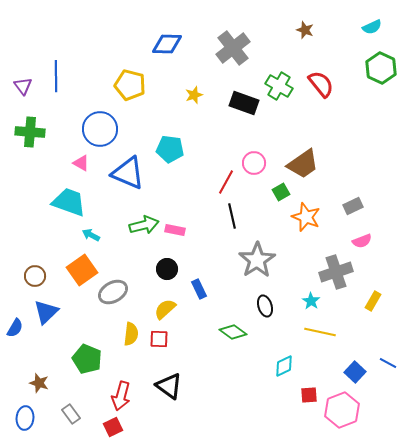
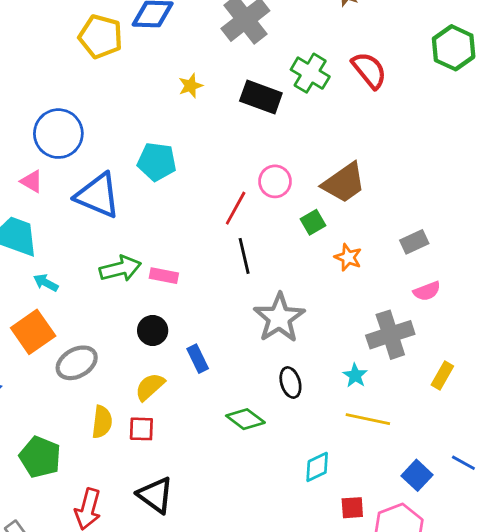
yellow pentagon: (130, 85) -> (101, 37), moved
orange star: (306, 217) -> (348, 257), size x0.7

